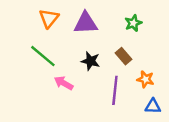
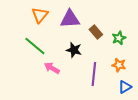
green star: (133, 23) -> (119, 38), moved
brown rectangle: (124, 56) -> (96, 32), moved
blue triangle: (153, 106) -> (125, 87), turned -32

